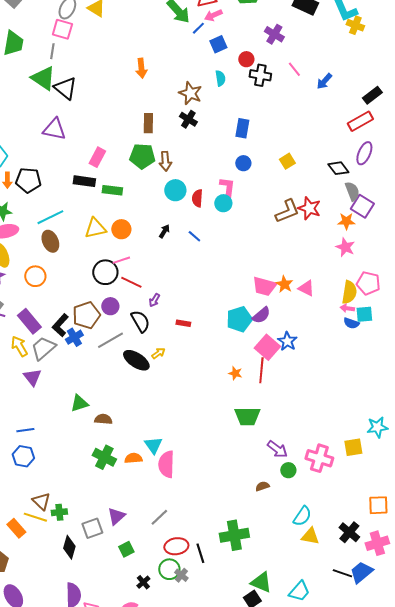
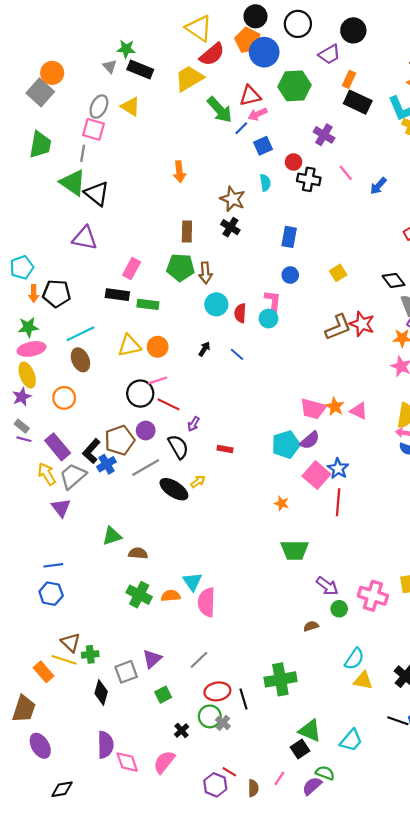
red line: (261, 370) -> (338, 502), moved

